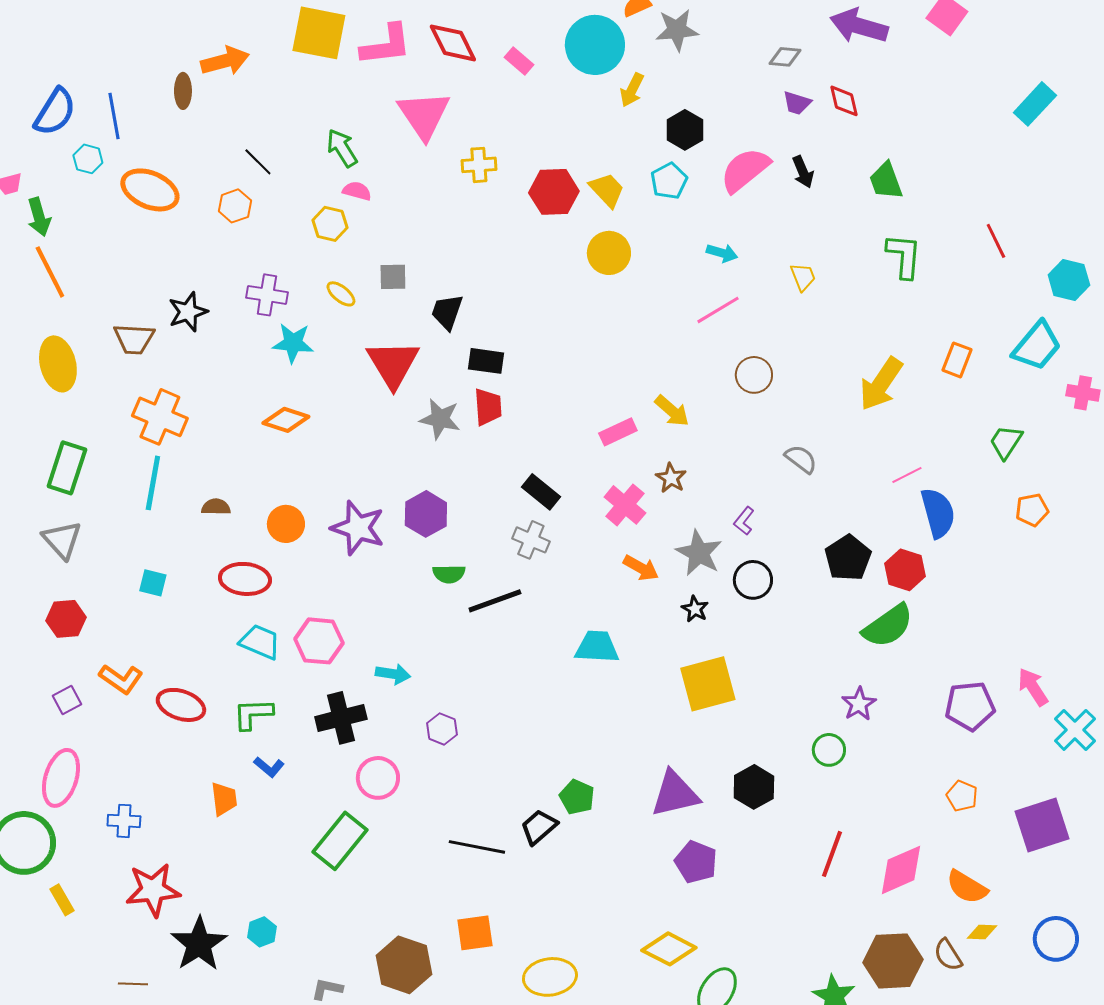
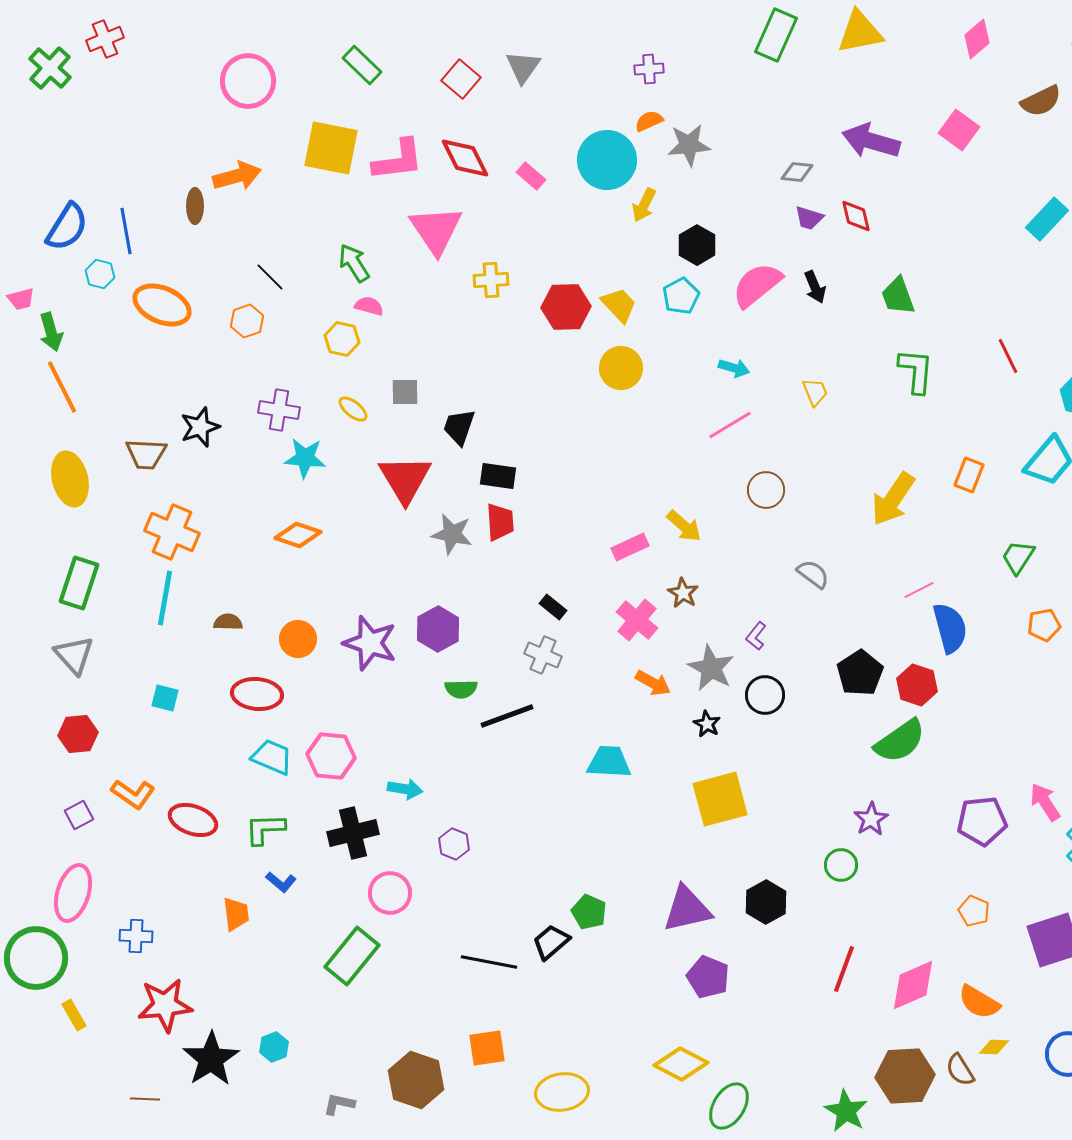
black rectangle: (541, 492) -> (553, 607), size x0.7

